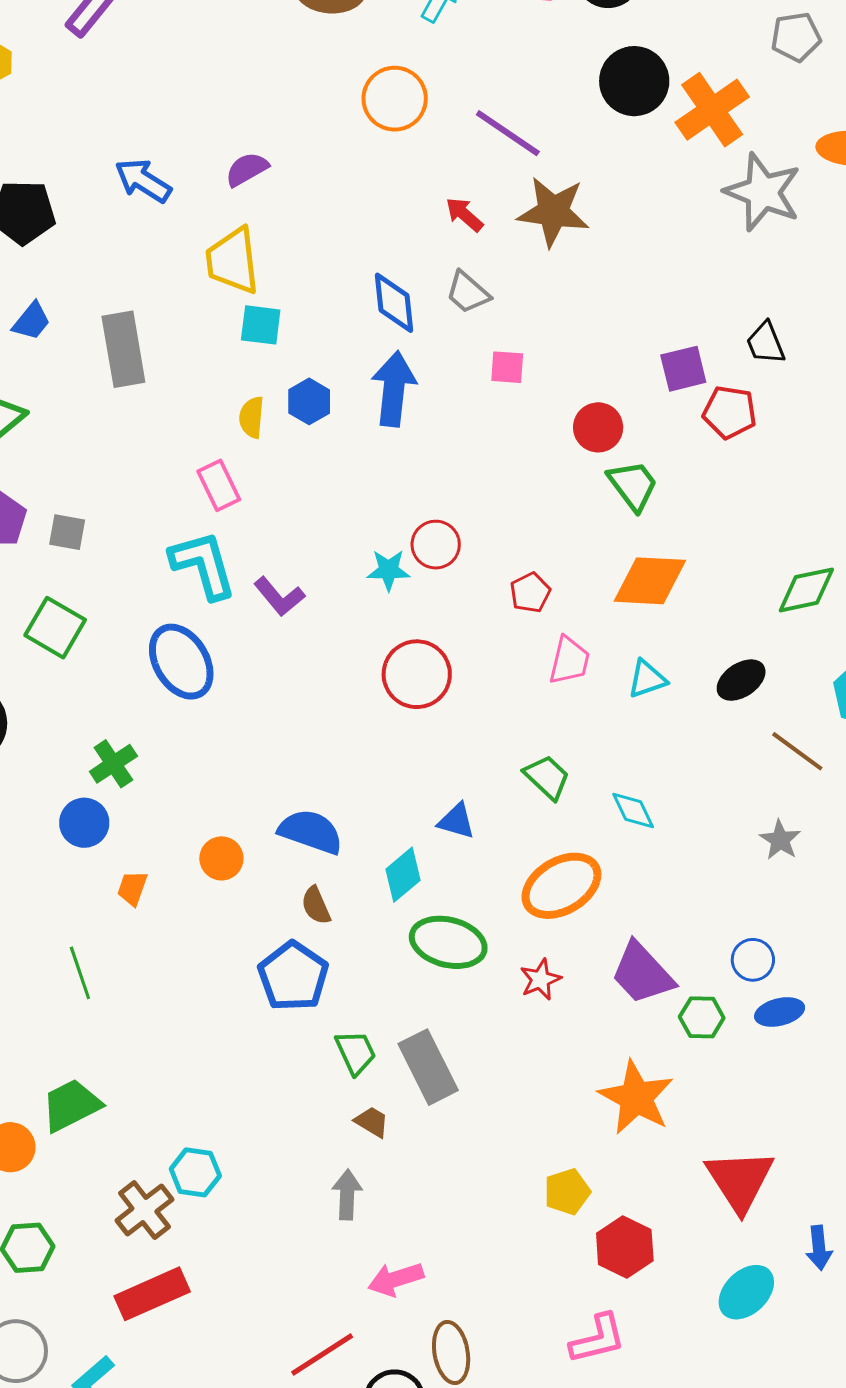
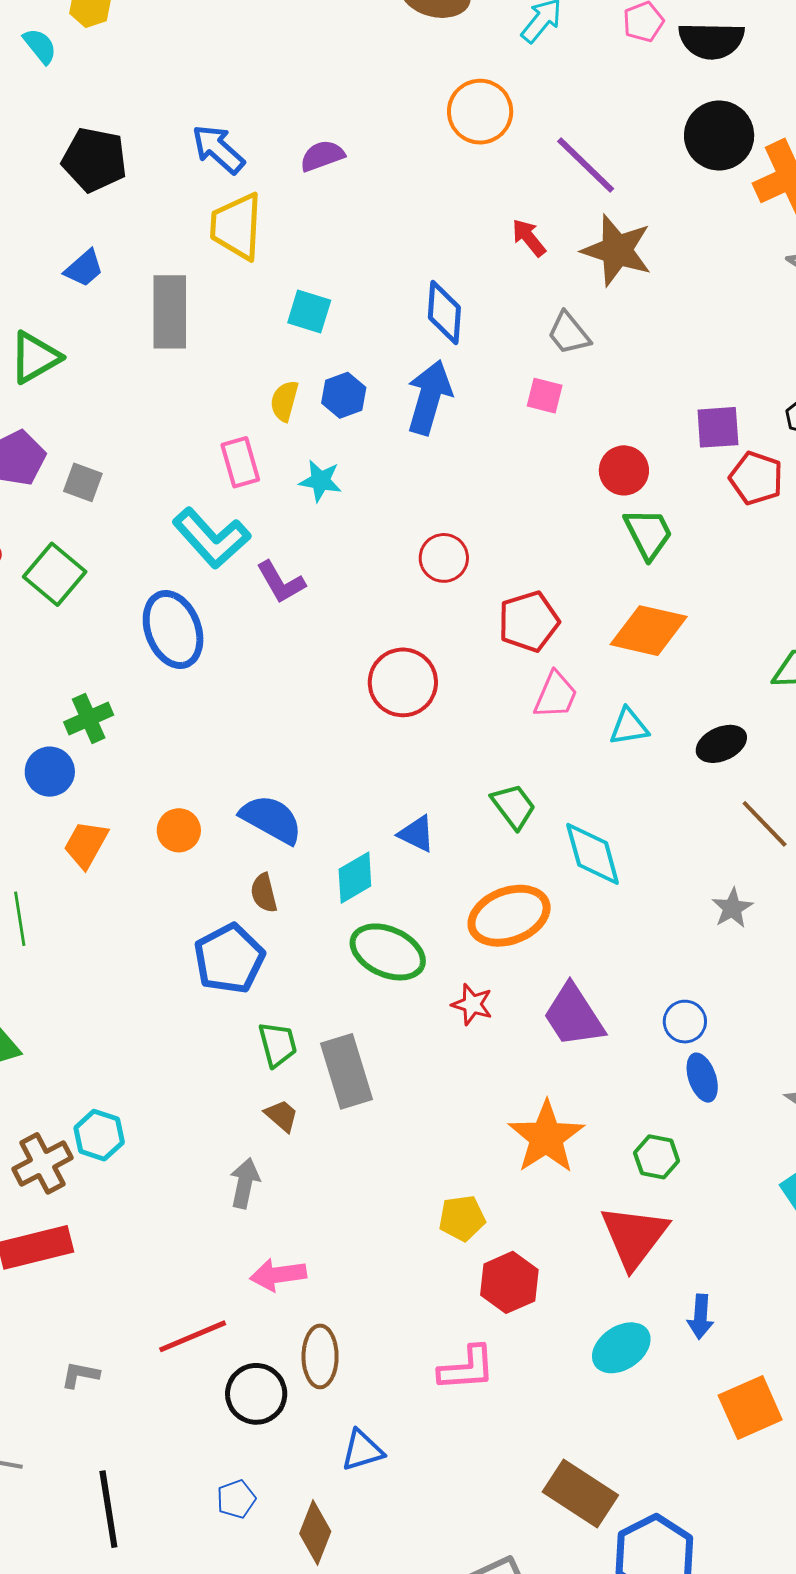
yellow trapezoid: (233, 261) -> (236, 226), moved
gray trapezoid: (468, 292) -> (569, 333), moved
cyan L-shape: (203, 565) -> (211, 538), turned 144
cyan star: (388, 570) -> (320, 481), moved
red pentagon: (530, 593) -> (529, 622), size x1.5
cyan diamond: (633, 810) -> (593, 854), size x1.5
orange trapezoid: (132, 888) -> (86, 844), size x1.4
red star: (540, 979) -> (472, 1004), turned 30
blue ellipse: (780, 1012) -> (702, 1078), turned 75
green hexagon: (702, 1017) -> (657, 1157), moved

